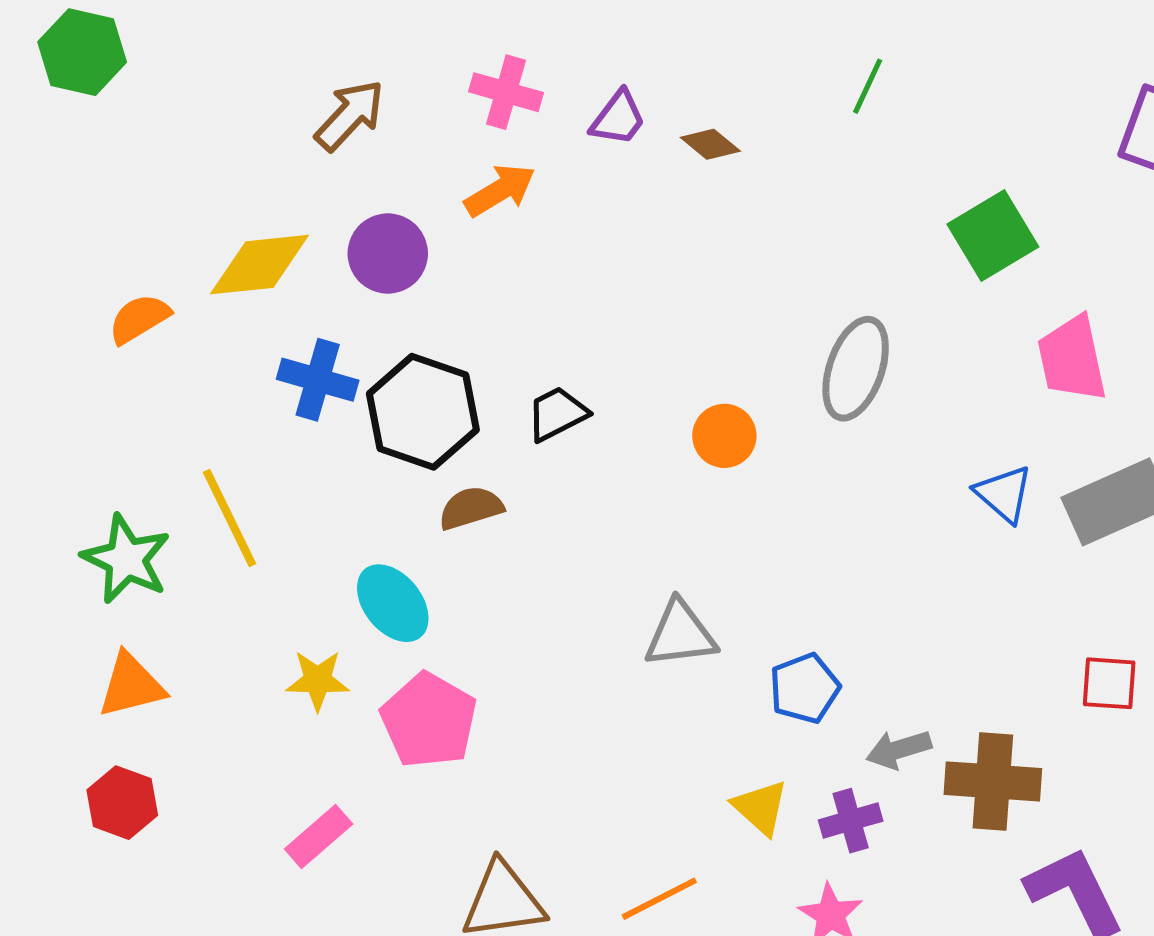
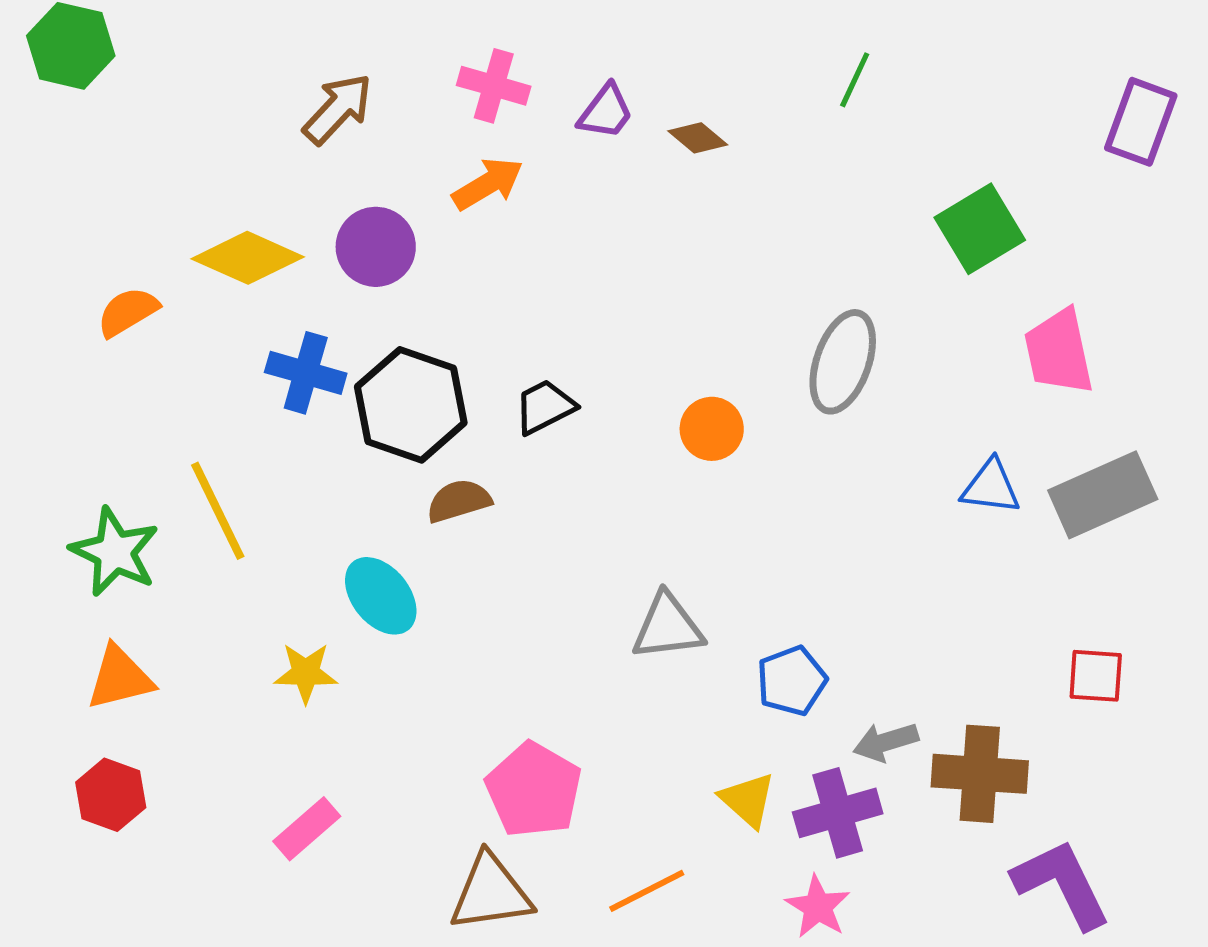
yellow diamond: (259, 265) -> (248, 258), turned 30
blue triangle: (1004, 494) -> (991, 487), turned -34
pink pentagon: (429, 720) -> (534, 790), moved
purple cross: (851, 821) -> (838, 813), size x1.4

